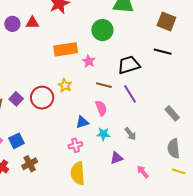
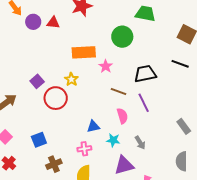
yellow star: (65, 85) -> (71, 79), moved
purple square: (16, 99) -> (37, 81), moved
pink semicircle: (101, 108) -> (122, 116), moved
blue square: (16, 141) -> (39, 140), moved
purple triangle: (117, 158) -> (124, 165), size x1.5
brown cross: (30, 164) -> (54, 164), moved

